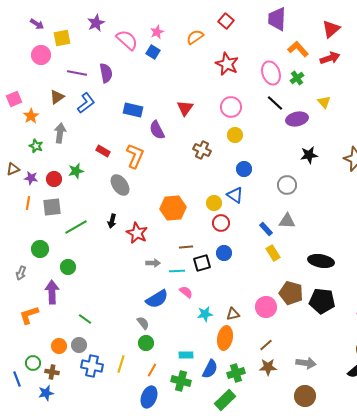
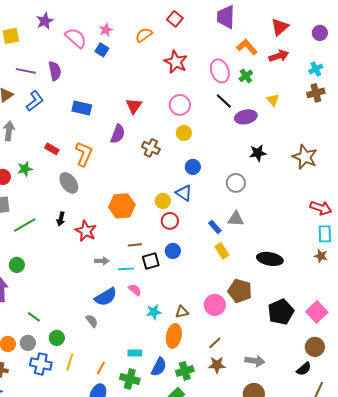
purple semicircle: (157, 130) -> (118, 134), moved, turned -132
black pentagon: (322, 301) -> (281, 312), moved, turned -30
green circle: (146, 343) -> (57, 338), moved

